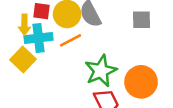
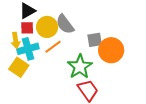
gray square: (142, 20) -> (95, 40), moved
orange circle: (141, 82) -> (111, 50), moved

